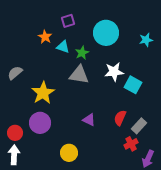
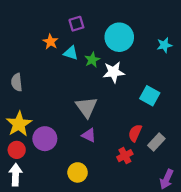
white star: (114, 72) -> (114, 72), moved
gray semicircle: (15, 73) -> (17, 82), turned -56
gray triangle: (79, 75) -> (87, 107), moved, turned 45
yellow star: (43, 93) -> (19, 124), moved
purple triangle: (89, 120) -> (89, 135), moved
red cross: (131, 144) -> (125, 156), moved

